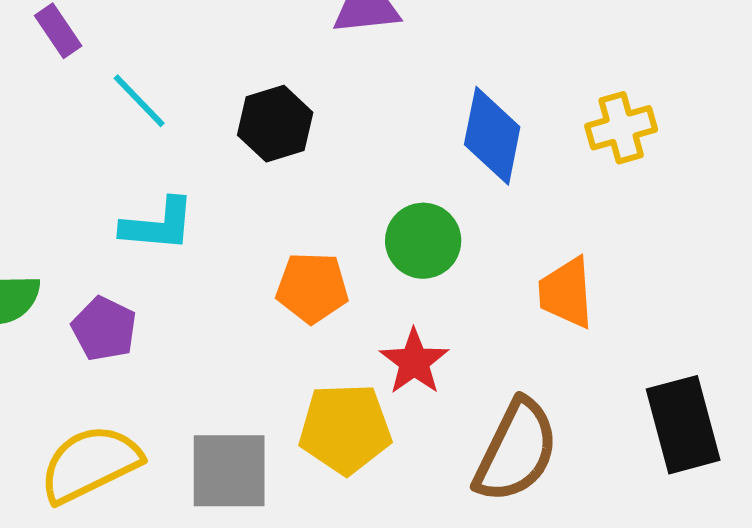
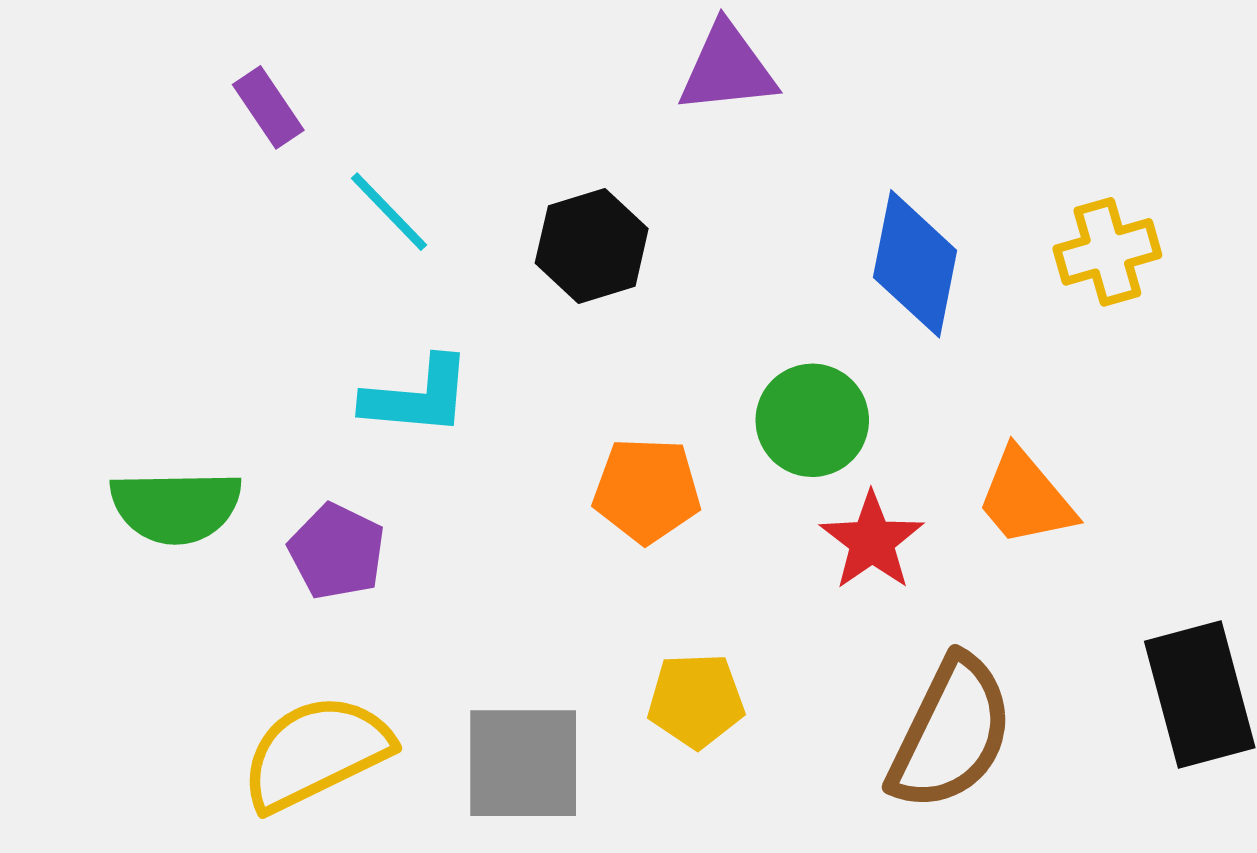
orange trapezoid: (566, 293) -> (1025, 498), turned -36
red star: (414, 362) -> (872, 541), moved
yellow pentagon: (345, 429) -> (696, 700), size x0.7

